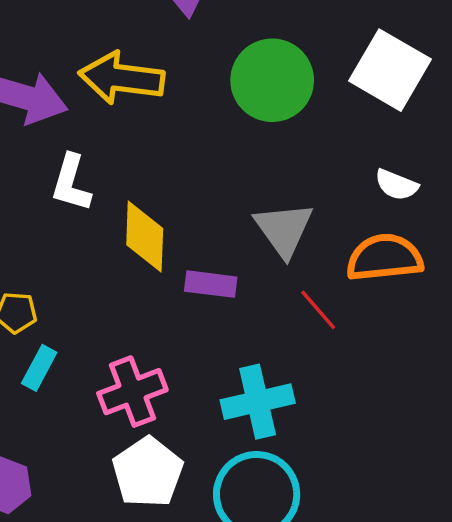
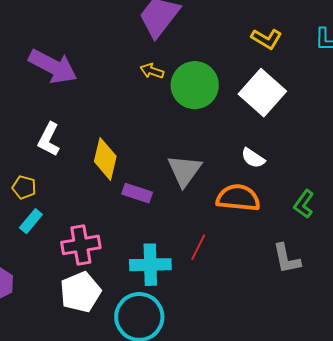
yellow arrow: (122, 78) -> (152, 71), moved, size x0.5
white L-shape: (71, 183) -> (49, 139), moved
red line: (318, 310) -> (198, 247), moved, turned 56

